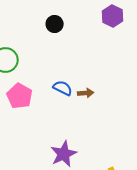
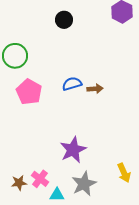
blue semicircle: (63, 88) -> (72, 84), turned -42

